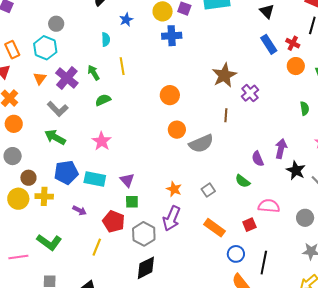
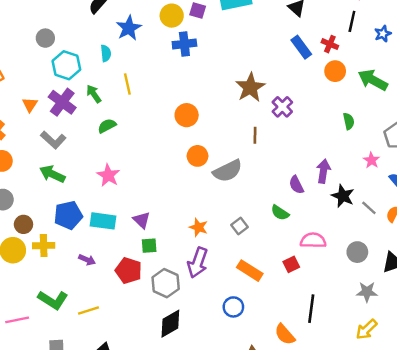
blue star: (126, 20) -> (129, 28), size x1.5
cyan hexagon: (45, 48) -> (66, 65), moved
yellow line: (97, 247) -> (88, 310), moved, turned 54
blue circle: (236, 254) -> (233, 307), moved

